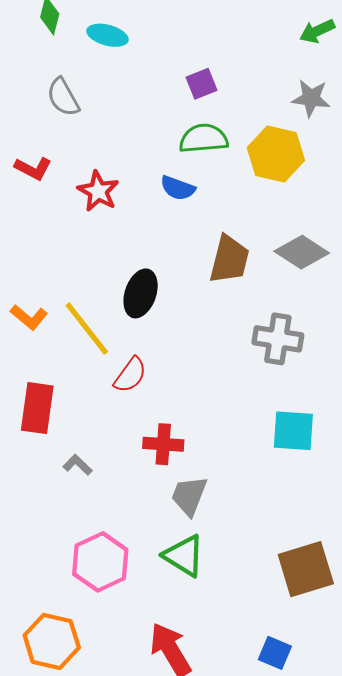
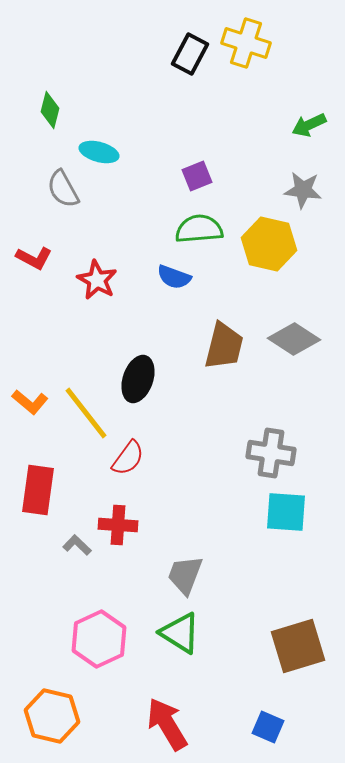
cyan ellipse: (107, 35) -> (99, 152), moved
gray cross: (278, 339) -> (271, 453), moved
red cross: (163, 444) -> (118, 525), moved

